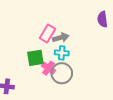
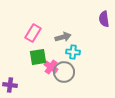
pink rectangle: (48, 34) -> (33, 33), moved
cyan cross: (62, 53) -> (73, 52), moved

